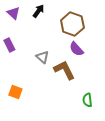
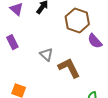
purple semicircle: (76, 49) -> (95, 41), moved

